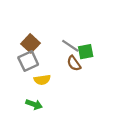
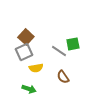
gray line: (70, 46) -> (59, 51), moved
brown semicircle: (74, 63) -> (63, 77), moved

